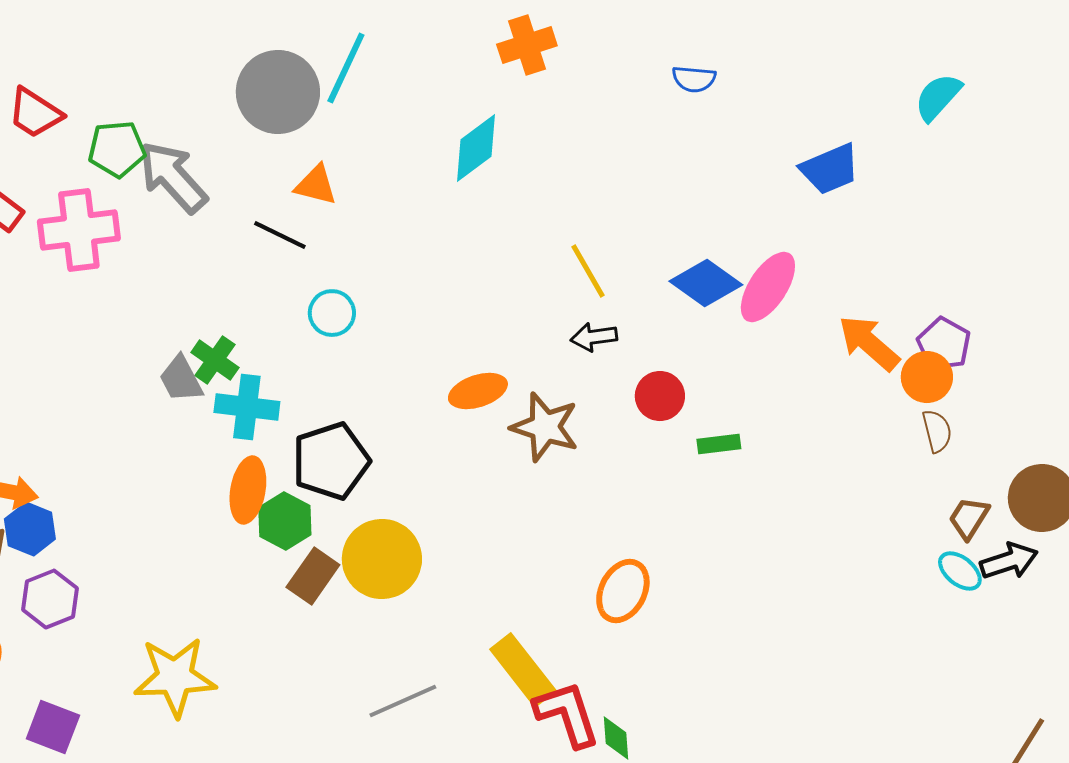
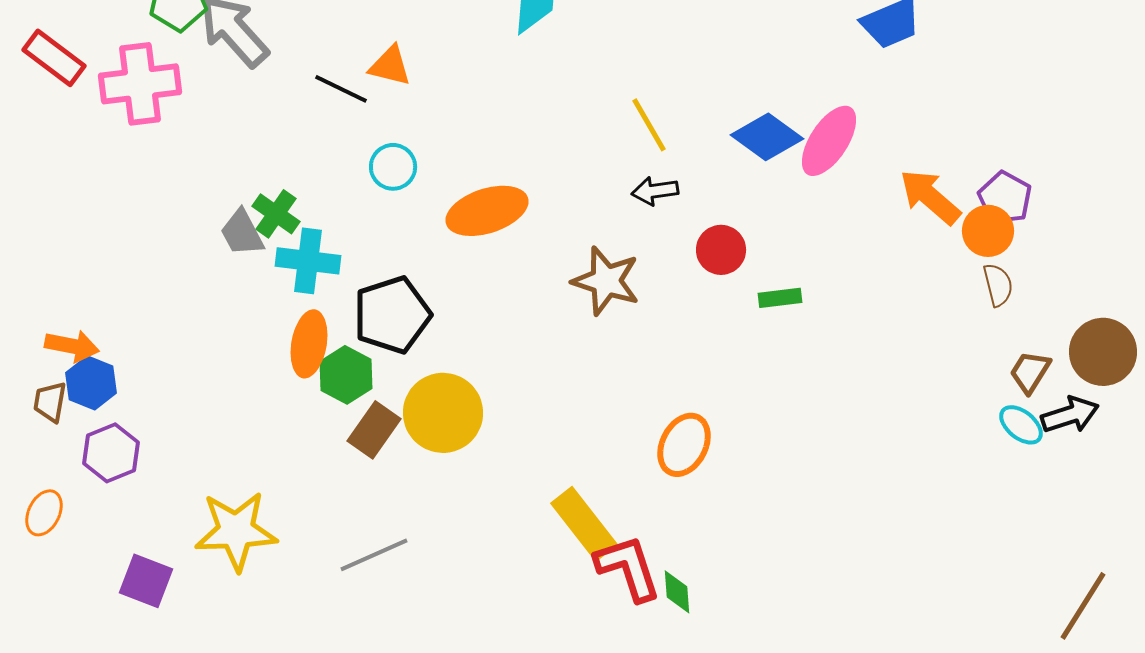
orange triangle: (316, 185) -> (390, 66), moved
orange ellipse: (478, 391) -> (487, 211), moved, size x1.4
gray line: (403, 701) -> (374, 555), moved
purple square: (53, 727) -> (146, 581), moved

